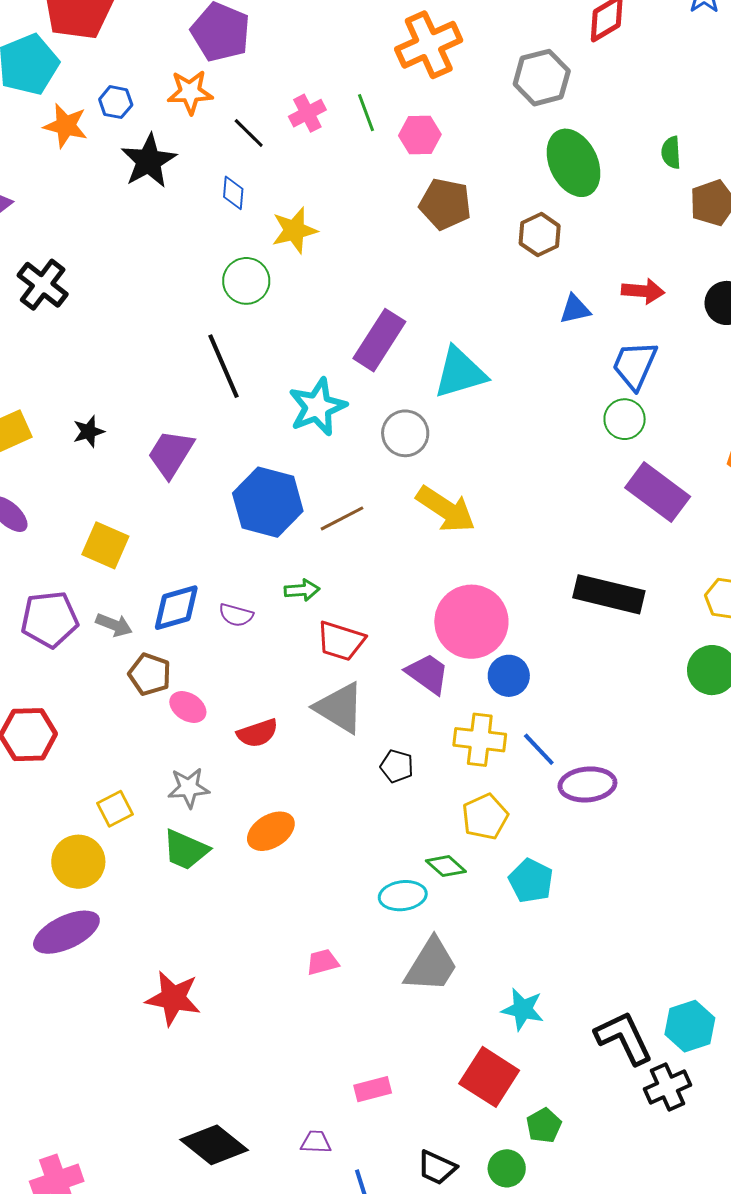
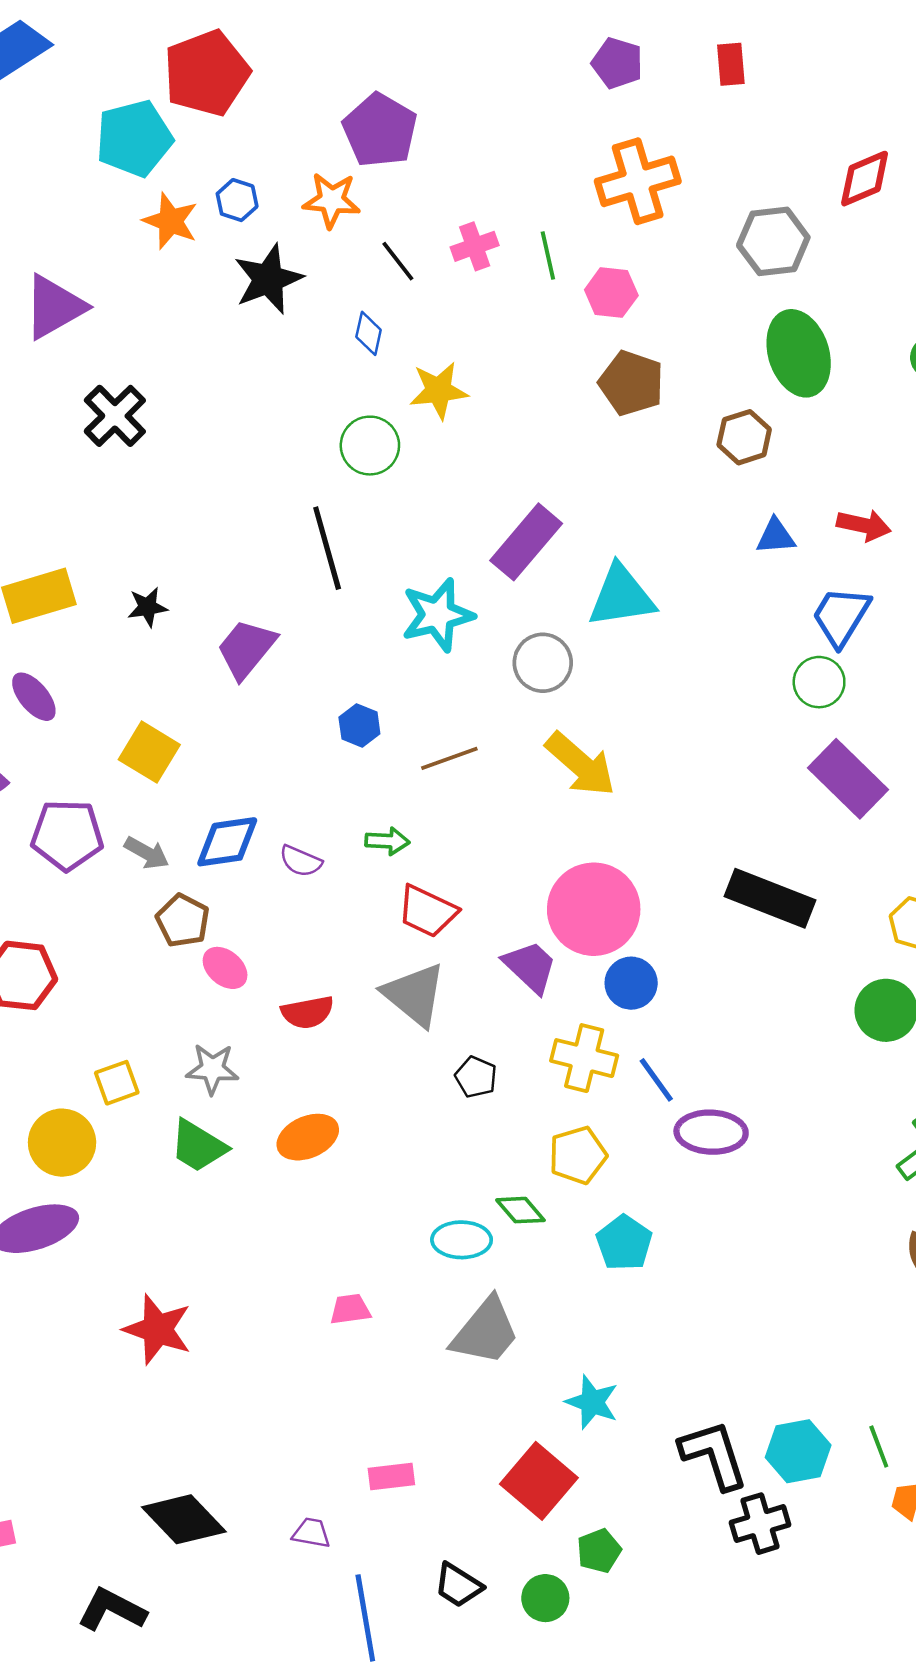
blue hexagon: (268, 502) -> (359, 725), size x0.5

